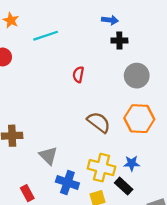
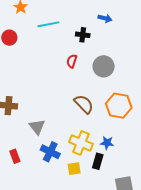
black cross: (119, 41) -> (83, 35), moved
gray circle: (137, 76) -> (104, 66), moved
black rectangle: (124, 186) -> (98, 161), turned 56

